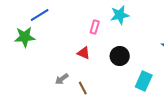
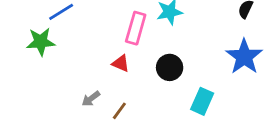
pink rectangle: (95, 27) -> (136, 28), size x1.6
brown line: (83, 88) -> (119, 111), turned 64

